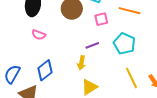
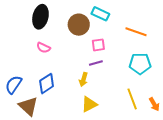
pink square: (101, 19) -> (98, 45), moved
cyan pentagon: (124, 44) -> (140, 64), moved, turned -30

